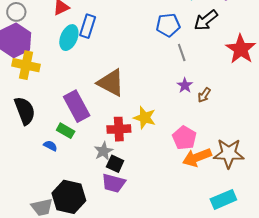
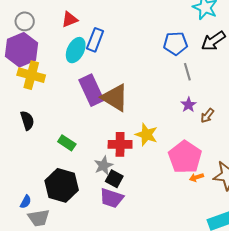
purple rectangle: (77, 106) -> (91, 90), moved
black semicircle: (25, 111) -> (27, 120), size x0.7
pink pentagon: (184, 138) -> (185, 157), size x1.4
blue semicircle: (50, 146) -> (26, 202), moved, turned 88
orange arrow: (197, 157) -> (196, 177), size x0.5
black hexagon: (69, 197) -> (62, 185), moved

